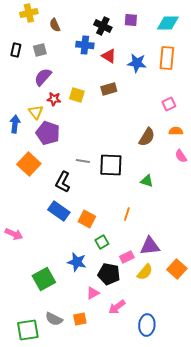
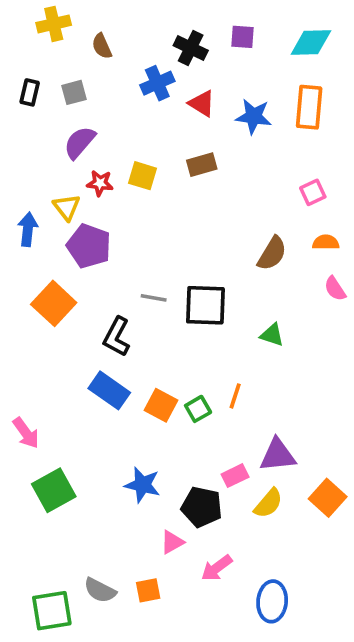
blue cross: (85, 45) -> (157, 83), turned -30
pink arrow: (14, 234) -> (26, 433), turned 30
green square: (102, 242) -> (198, 409), moved
green square: (44, 279) -> (54, 490), moved

